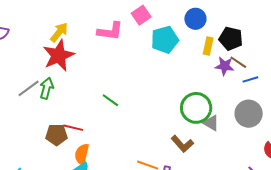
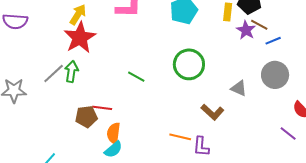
purple star: (225, 66) -> (246, 30), turned 30
green circle: (196, 108) -> (189, 64), moved

